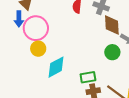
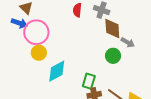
blue arrow: (19, 19) -> (19, 23), turned -70
green rectangle: (88, 77) -> (89, 81), turned -63

